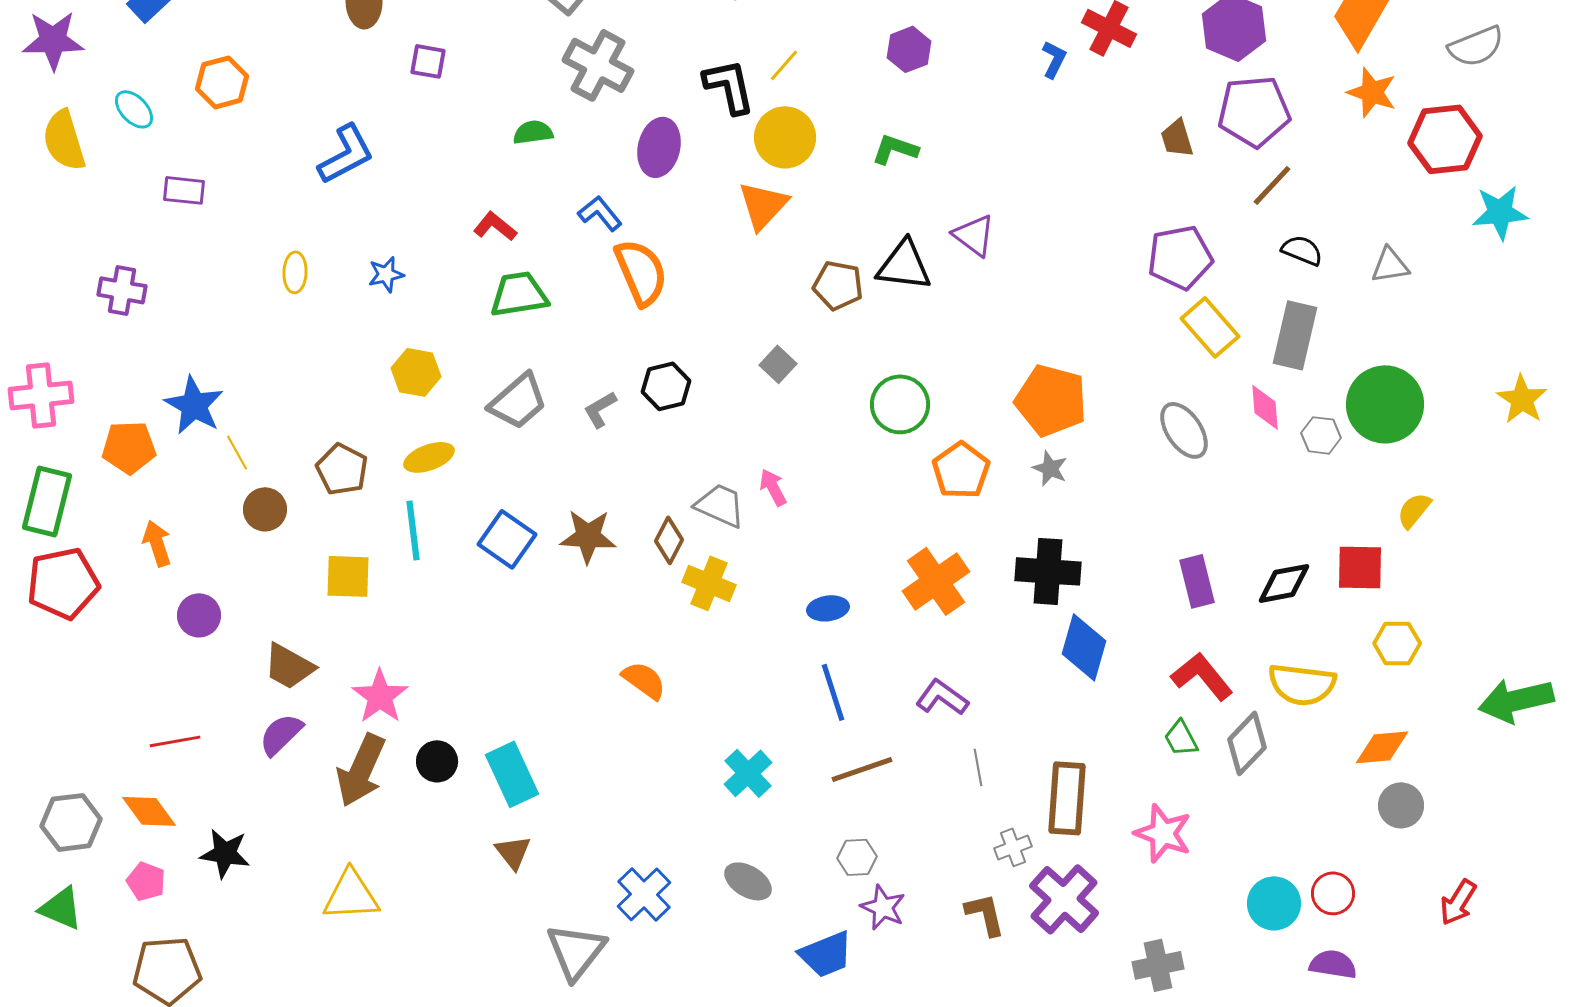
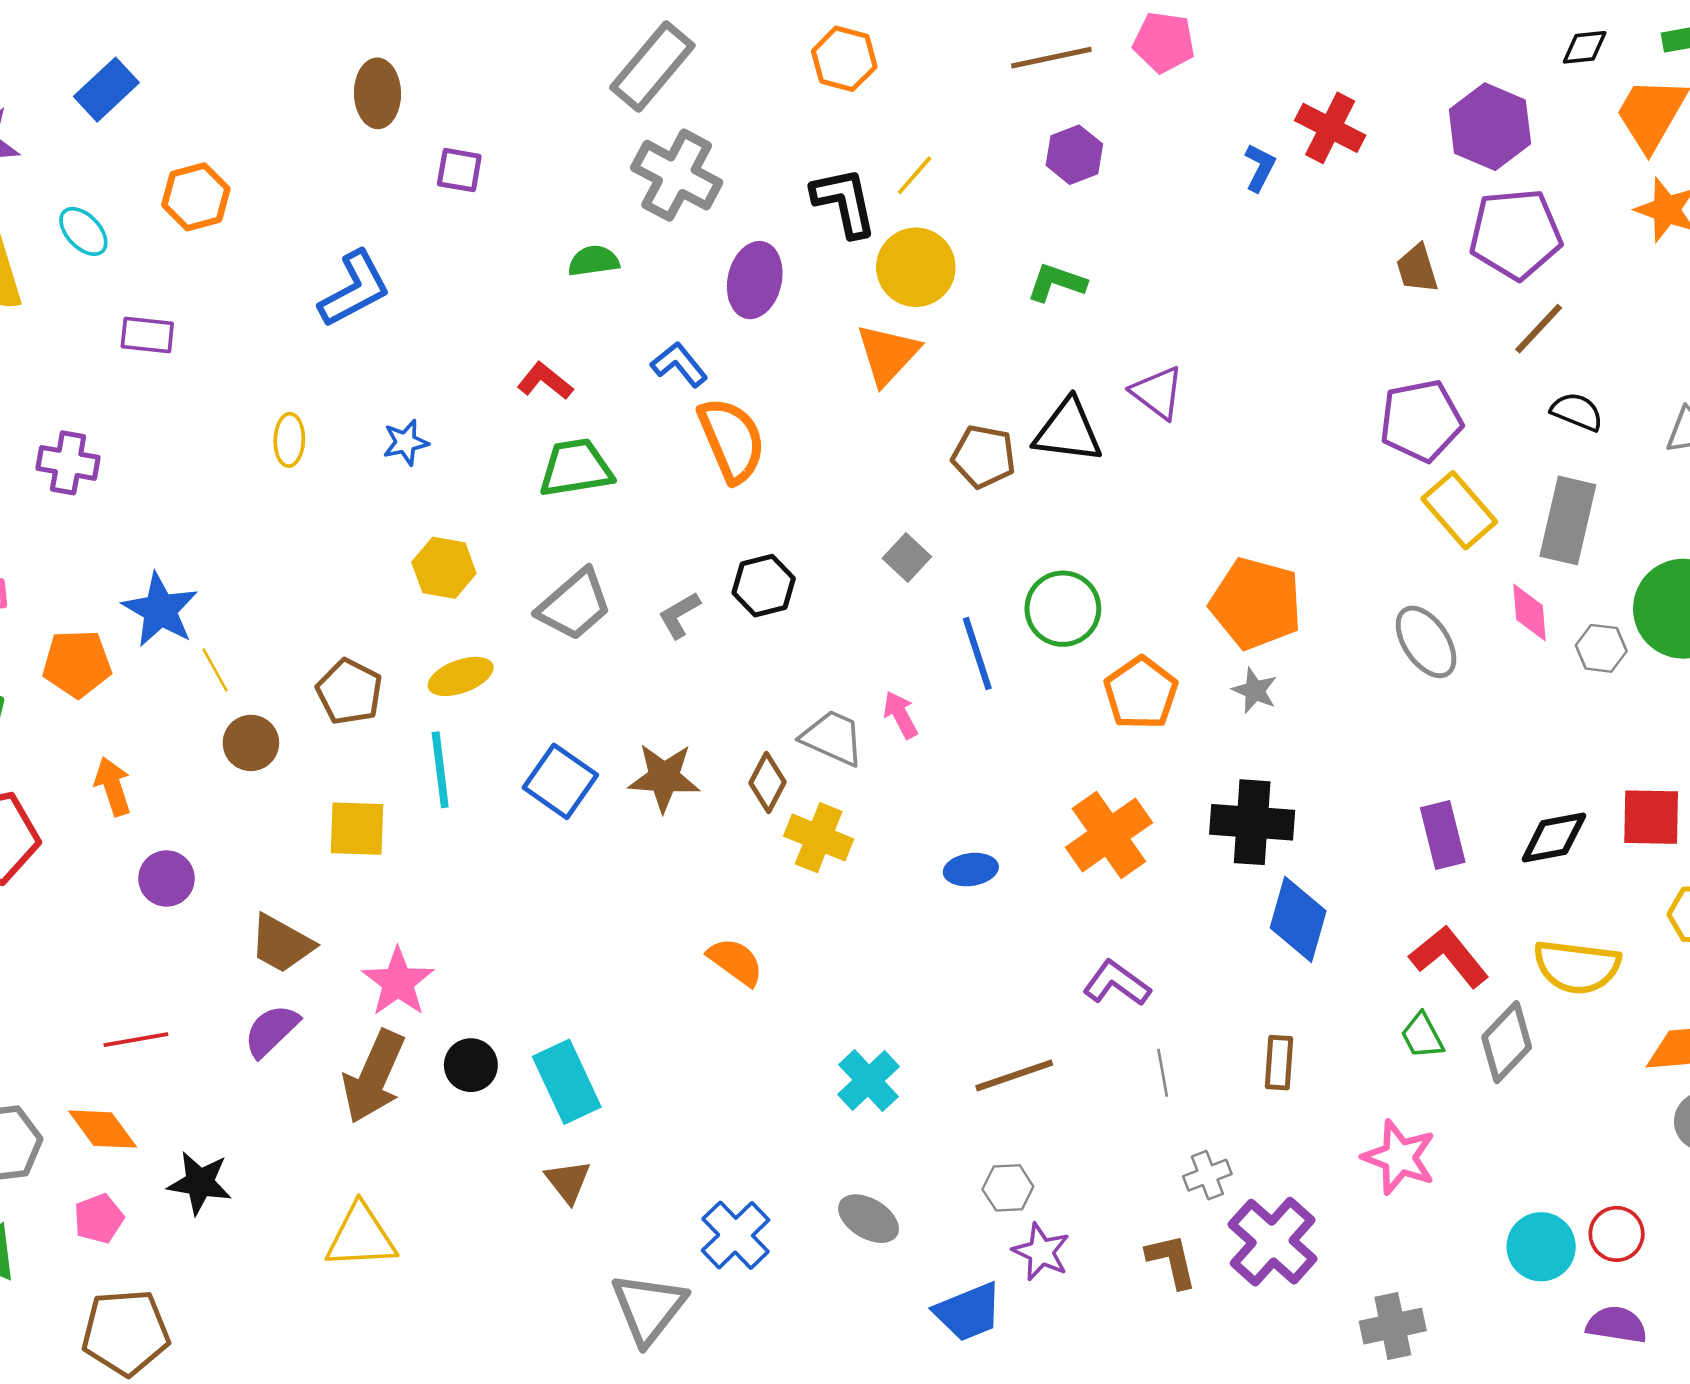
blue line: (833, 692) -> (977, 653), moved
brown rectangle: (1067, 798) -> (1279, 1063), moved, size x0.6
pink pentagon: (146, 881) -> (99, 1219), turned 30

